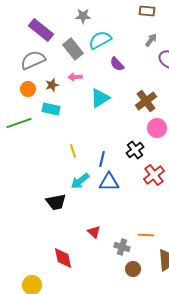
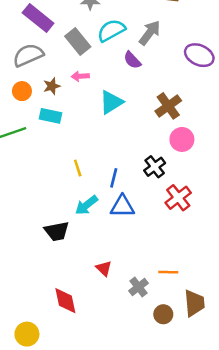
gray arrow: (151, 40) -> (150, 33), moved, size x1.5
gray cross: (122, 247) -> (139, 287), turned 35
brown circle: (133, 269) -> (163, 314), moved

